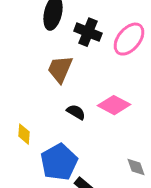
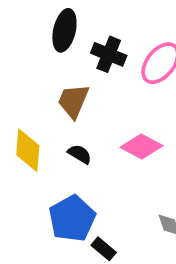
black semicircle: (76, 112) -> (80, 154), moved
yellow diamond: (24, 134) -> (28, 150), moved, size x1.6

